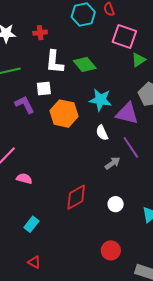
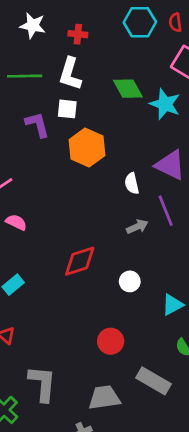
white L-shape: (55, 62) -> (70, 74), moved
cyan star: (100, 100) -> (165, 104), moved

